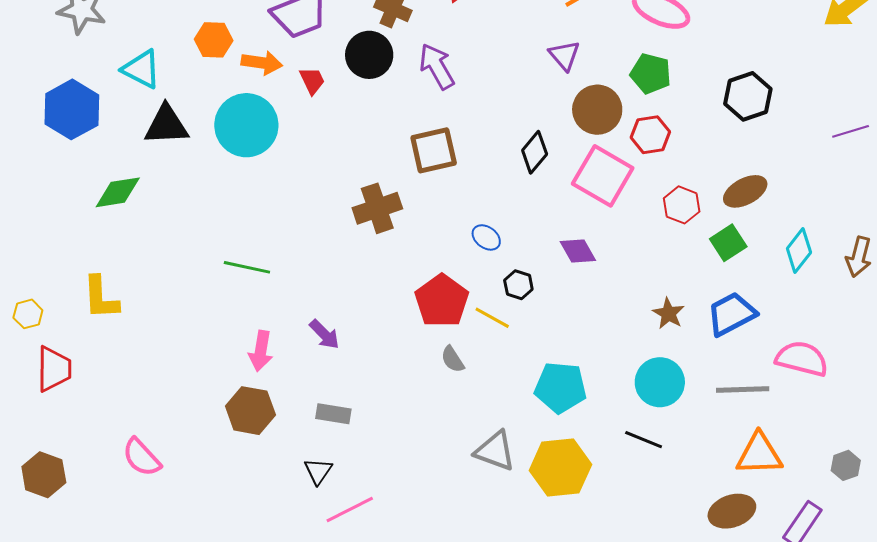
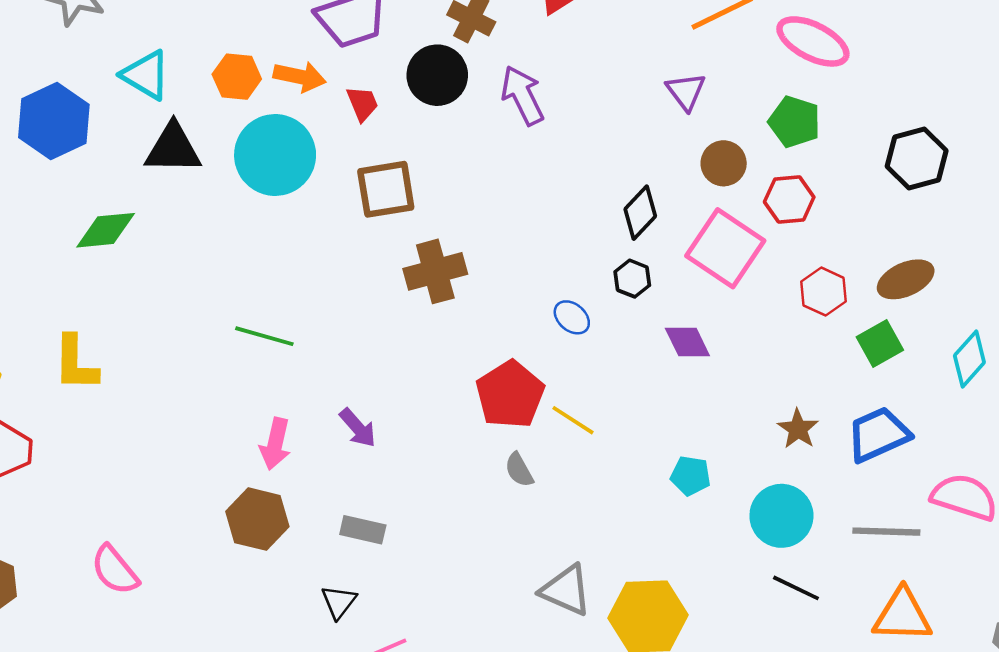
orange hexagon: (214, 40) -> (237, 77), moved
brown circle: (597, 110) -> (724, 163), size x0.7
brown square: (434, 150) -> (386, 189), moved
black hexagon: (518, 285) -> (632, 279), moved
cyan pentagon: (561, 387) -> (691, 476), moved, size x0.6
black line: (644, 440) -> (796, 588), moved

